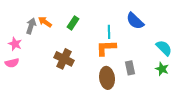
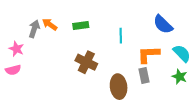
blue semicircle: (135, 21) -> (163, 24), moved
green rectangle: (73, 23) -> (81, 26), turned 48
orange L-shape: (106, 48) -> (149, 54), moved
brown cross: (64, 59) -> (86, 62), moved

